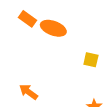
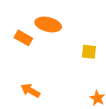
orange rectangle: (27, 19) -> (23, 38), moved

